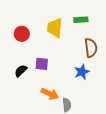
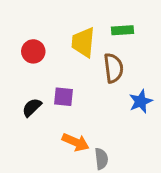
brown semicircle: (91, 48) -> (113, 68), moved
blue star: (82, 72) -> (141, 101), moved

